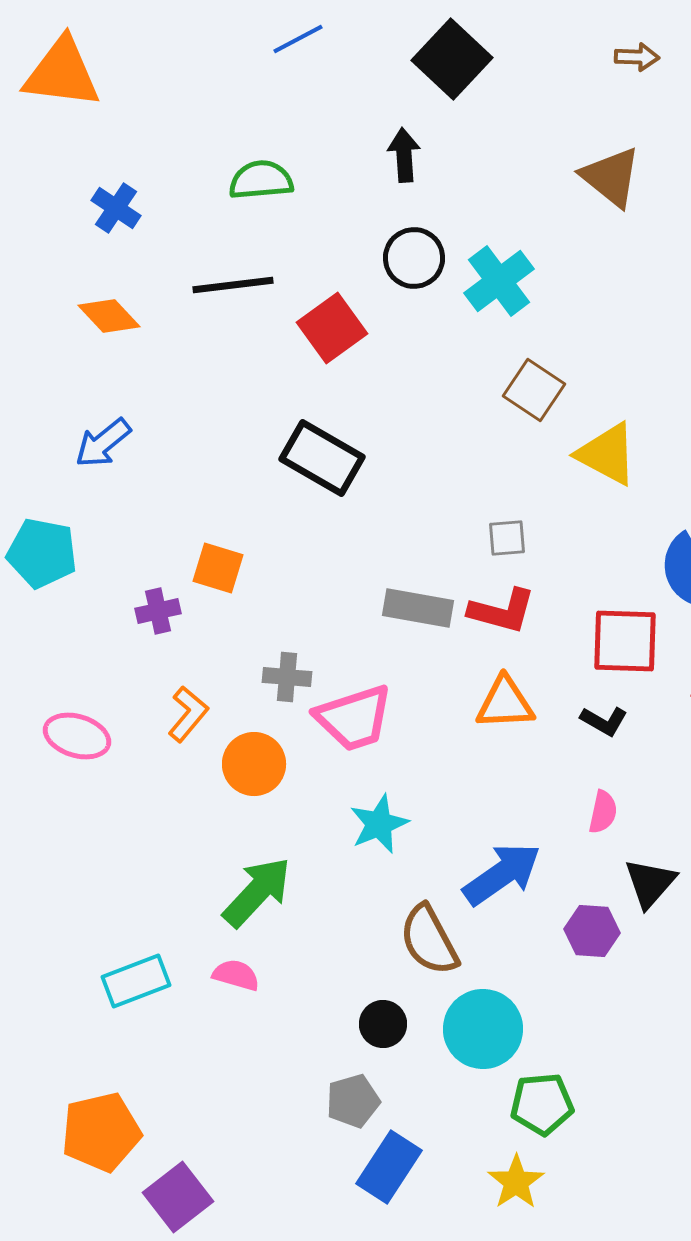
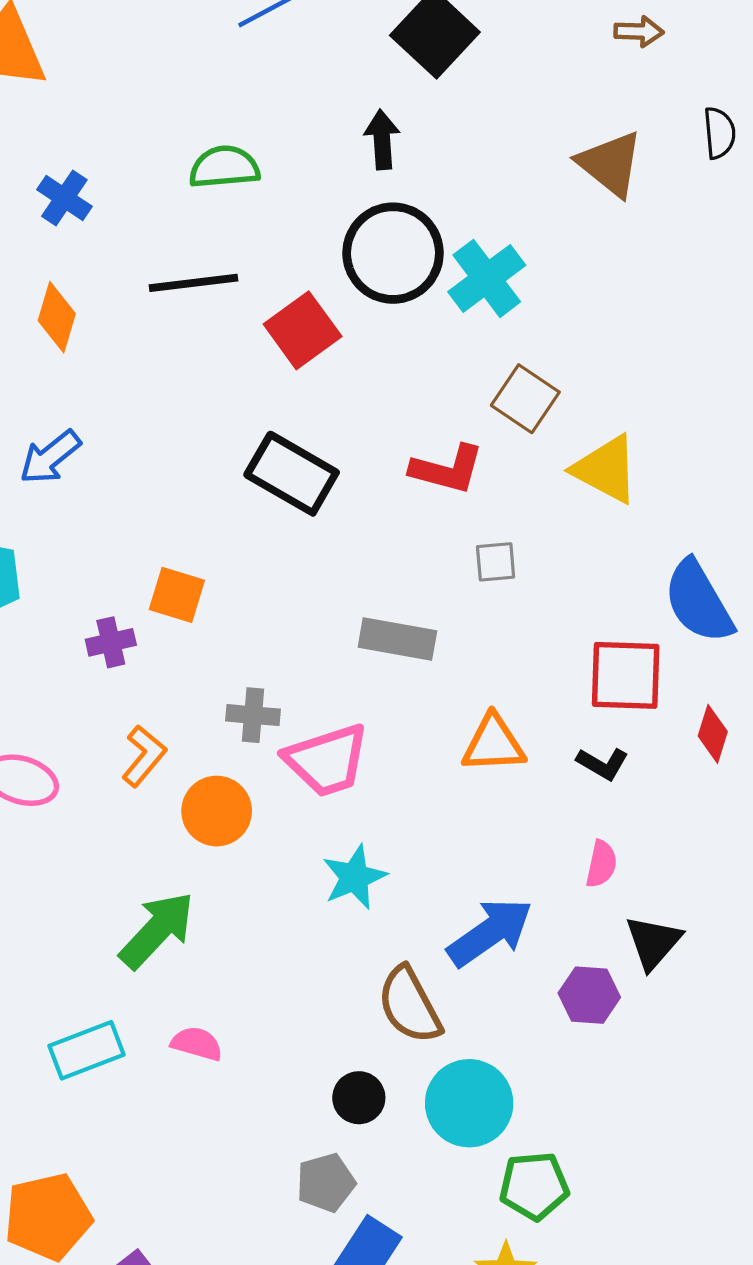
black circle: (414, 258) -> (393, 253), size x1.5
orange diamond: (109, 316) -> (57, 317), turned 60
red L-shape: (502, 611) -> (447, 469), moved
green arrow: (257, 892) -> (157, 930), moved

